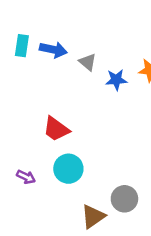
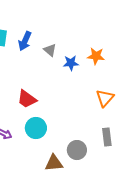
blue arrow: (53, 50) -> (25, 41), turned 102
brown triangle: (93, 217) -> (54, 163), turned 30

